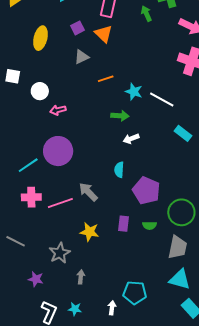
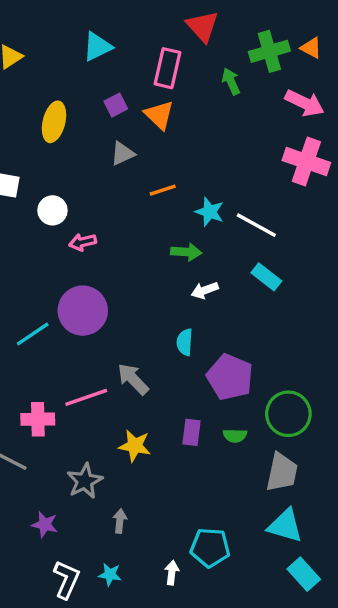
cyan rectangle: (183, 133) -> (266, 277), moved
pink cross: (31, 197) -> (38, 419), moved

